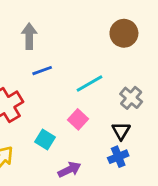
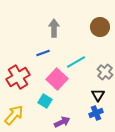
gray arrow: (29, 36) -> (54, 28), moved
pink square: (78, 119) -> (57, 79), moved, size x1.5

